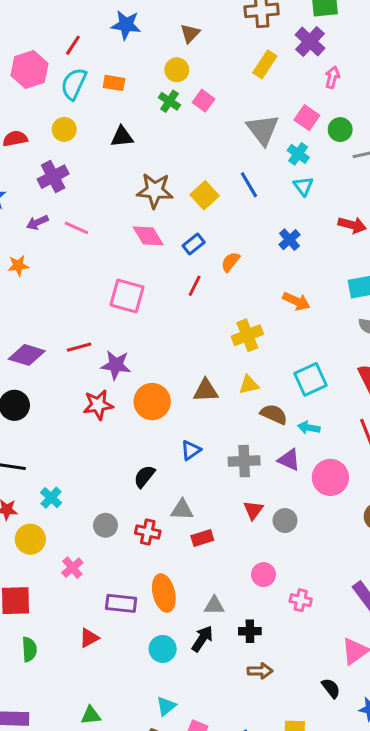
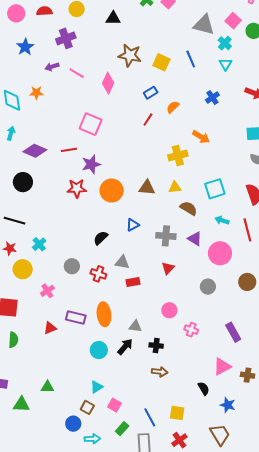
gray triangle: (263, 130) -> (204, 25), turned -45
yellow square: (205, 195) -> (161, 62), turned -30
pink diamond: (148, 236) -> (108, 83), moved, turned 50
pink square: (127, 296) -> (91, 124), moved
orange arrow: (296, 301) -> (201, 137), moved
purple star: (116, 365) -> (91, 164), turned -30
cyan arrow: (309, 428) -> (222, 220), moved
gray circle: (285, 521) -> (208, 287), moved
red triangle: (89, 638) -> (50, 328), moved

